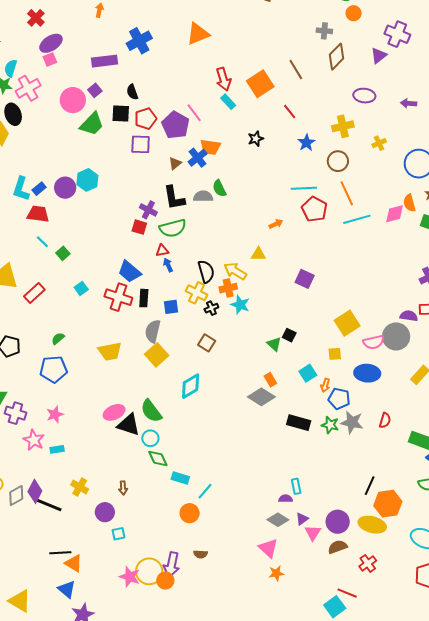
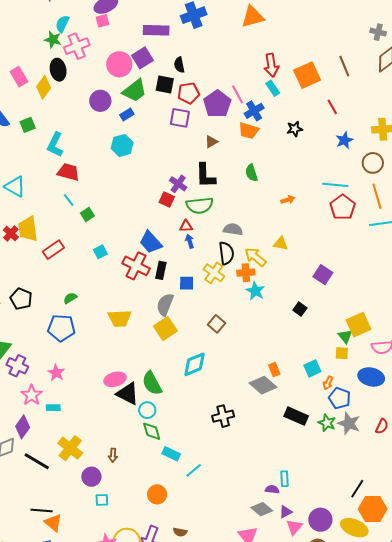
purple square: (95, 90) -> (142, 58), size x1.5
blue cross: (198, 158) -> (254, 111), moved
purple circle: (65, 188) -> (100, 101), moved
blue rectangle: (39, 189) -> (127, 114), moved
gray semicircle: (203, 196) -> (233, 229), moved
orange arrow: (276, 224) -> (288, 200), moved
black cross: (211, 308) -> (223, 416), moved, size x1.5
black square: (289, 335) -> (300, 309), moved
green triangle: (274, 344) -> (345, 336), moved
pink star: (55, 414) -> (56, 373), turned -30
yellow cross: (80, 487) -> (70, 448), size x1.4
purple diamond: (35, 491) -> (23, 427), moved
orange circle: (190, 513) -> (157, 494), moved

